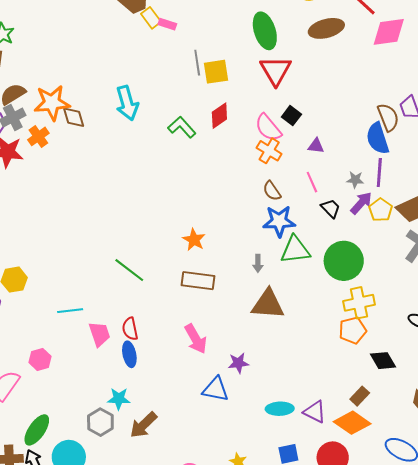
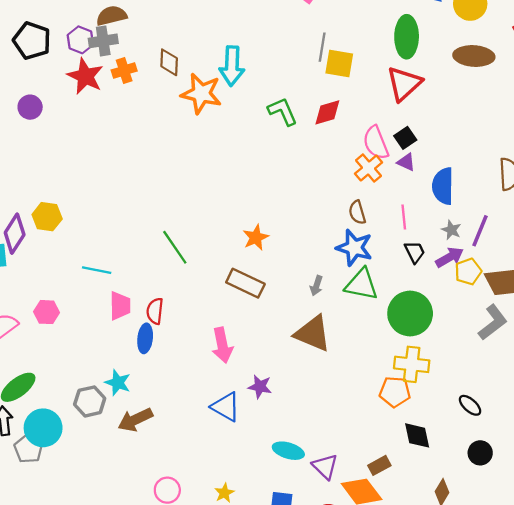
orange star: (52, 103) -> (201, 94), moved
blue semicircle: (378, 138) -> (443, 186), moved
purple triangle: (316, 146) -> (406, 162), moved

